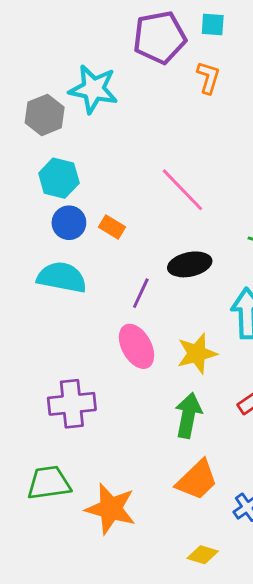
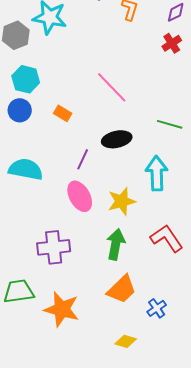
blue circle: (69, 223) -> (20, 110), moved
cyan semicircle: (62, 277) -> (26, 169), moved
purple cross: (72, 404) -> (54, 247), moved

